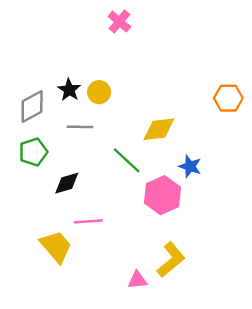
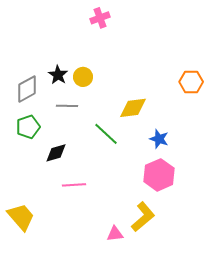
pink cross: (119, 22) -> (100, 18), turned 30
pink hexagon: (163, 195) -> (159, 175), moved
yellow trapezoid: (56, 247) -> (21, 217), moved

